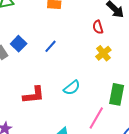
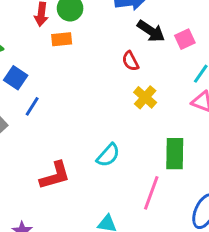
blue square: (19, 44) -> (16, 78), moved
blue line: (50, 46) -> (32, 106), moved

